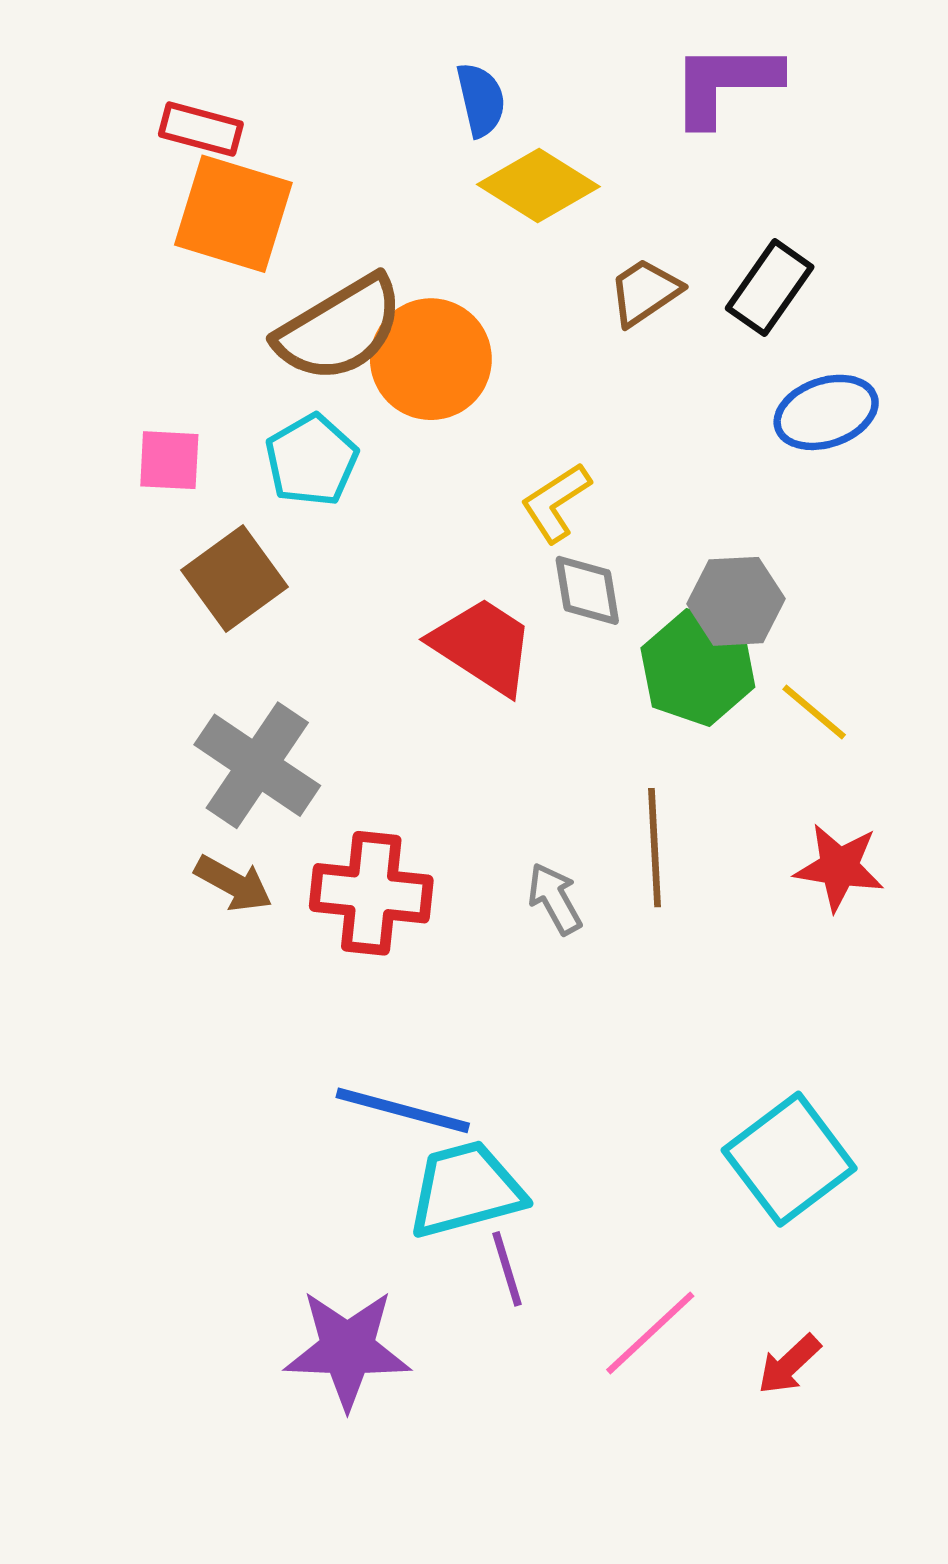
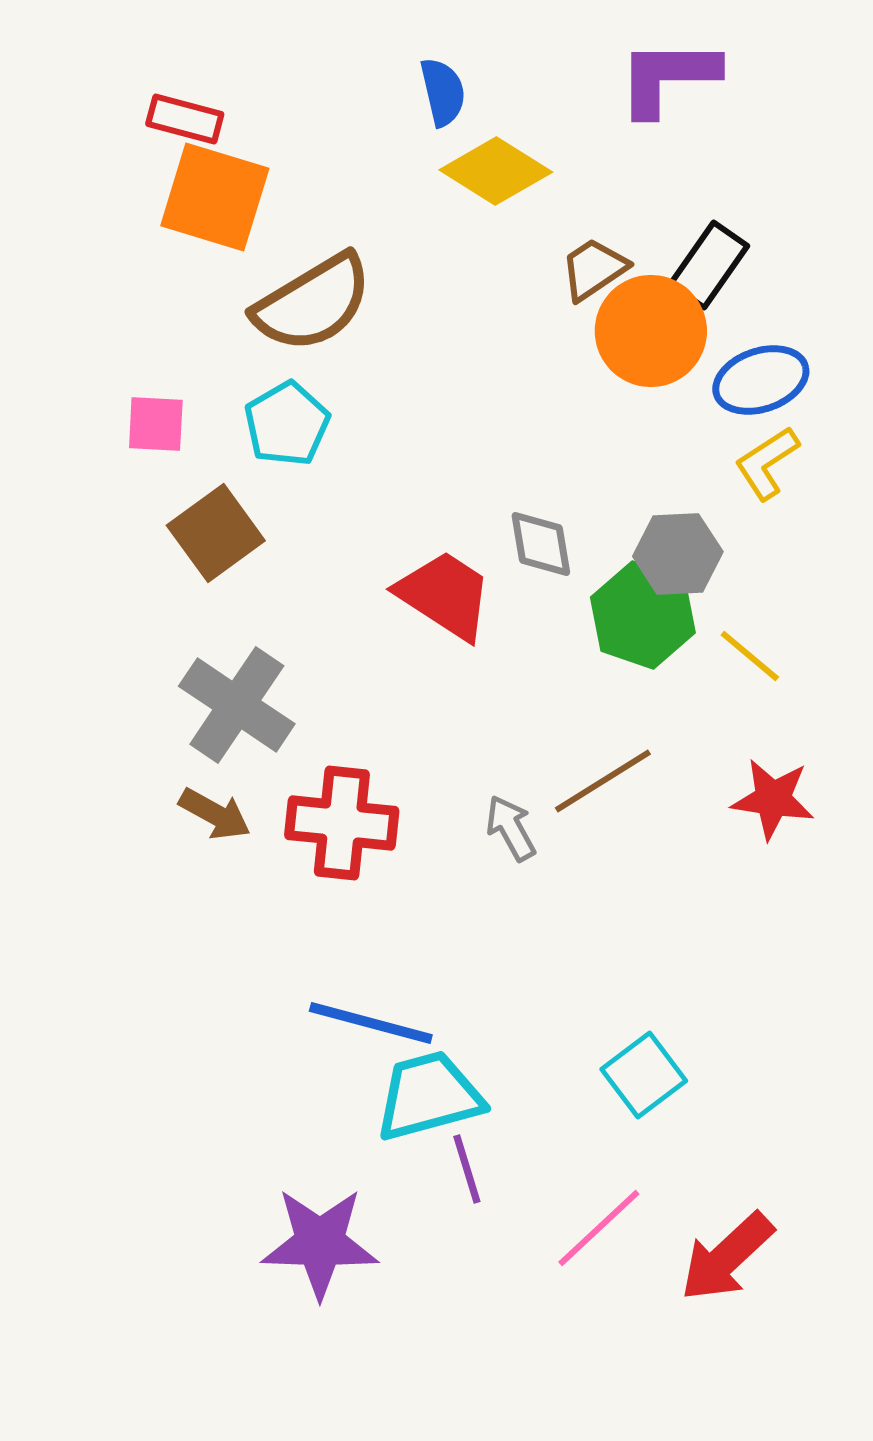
orange circle: (431, 359) -> (651, 331), moved
yellow L-shape: (556, 502) -> (767, 463), moved
brown line: (655, 848) -> (603, 781), turned 61
cyan square: (789, 1159) -> (644, 1075), moved, size x0.7
red arrow: (789, 1364) -> (727, 1257), size x1.6

